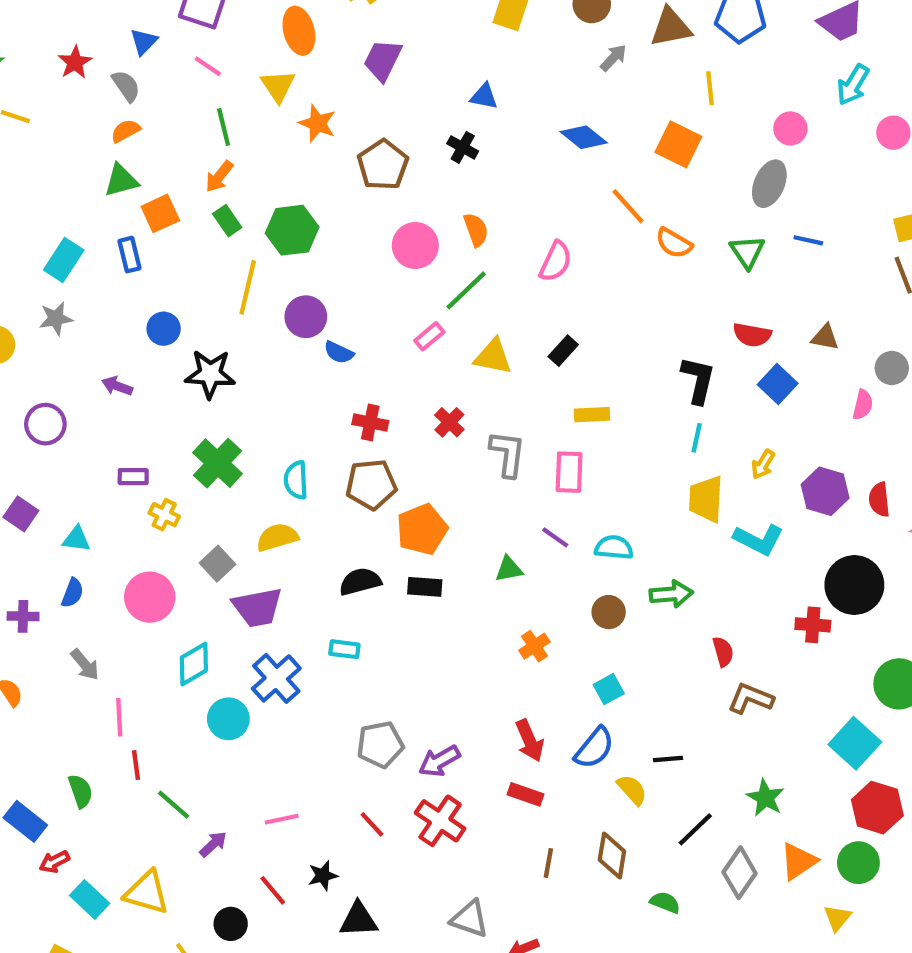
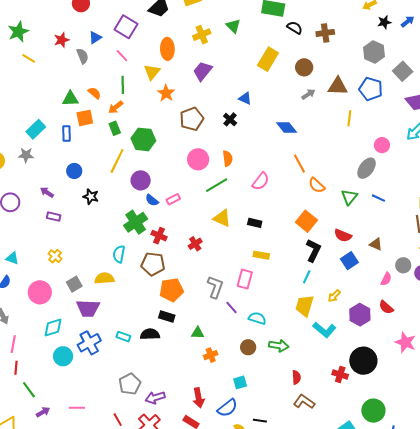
orange semicircle: (126, 131) -> (94, 93), moved, turned 56
orange square: (678, 144) -> (306, 221), moved
pink rectangle: (429, 336) -> (173, 199), moved
black rectangle: (563, 351) -> (255, 223), turned 48
black star: (210, 374) -> (91, 197), size x0.7
gray L-shape: (508, 454) -> (215, 287), moved
green cross: (218, 463) -> (136, 222), moved
purple rectangle: (133, 477) -> (54, 217), moved
red semicircle: (879, 500) -> (386, 307), moved, turned -56
green triangle: (509, 569) -> (198, 333), moved
black semicircle: (360, 582) -> (150, 334), moved
gray pentagon: (380, 745) -> (130, 384), turned -30

